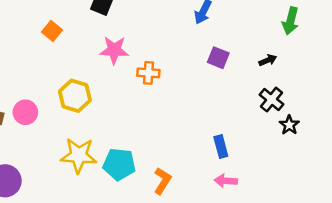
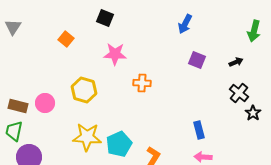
orange cross: (148, 73) -> (142, 83), moved
cyan pentagon: (119, 164) -> (119, 144), turned -30

